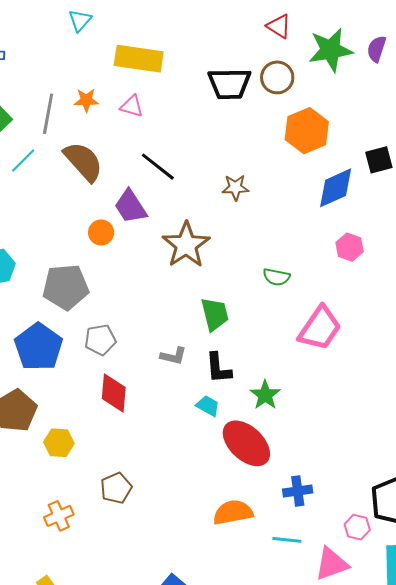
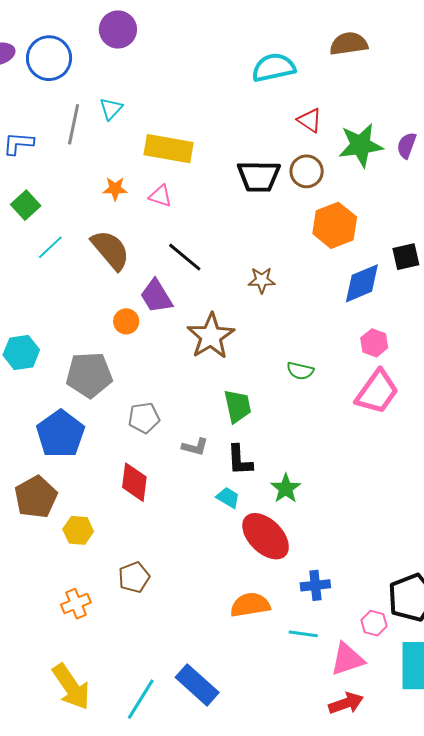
gray line: (48, 114) -> (74, 124), moved
pink trapezoid: (320, 328) -> (377, 392), moved
gray pentagon: (100, 340) -> (144, 418), moved

